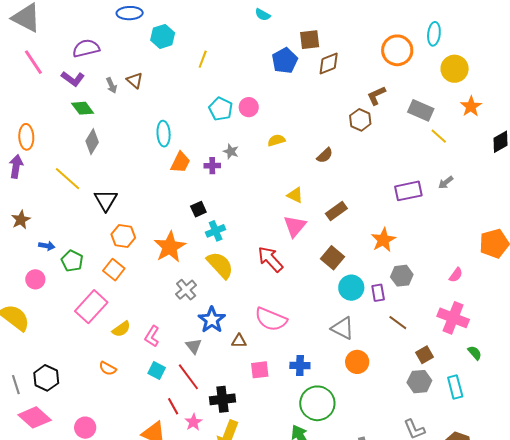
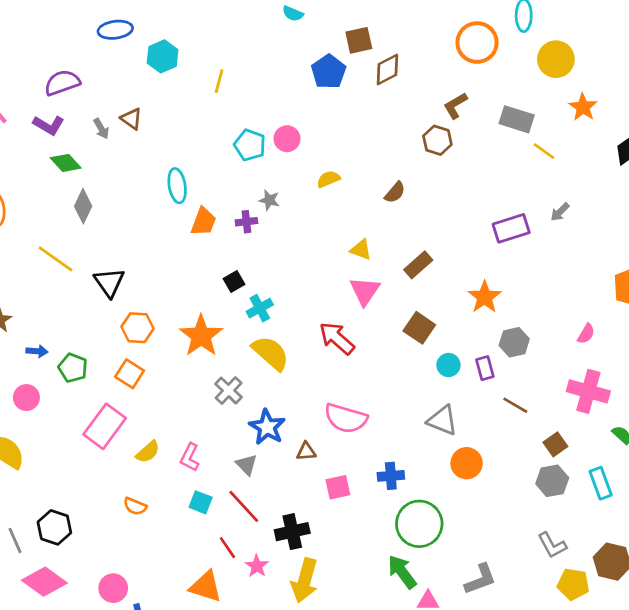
cyan circle: (351, 288) -> (448, 365), size x0.7

